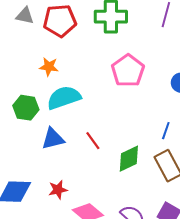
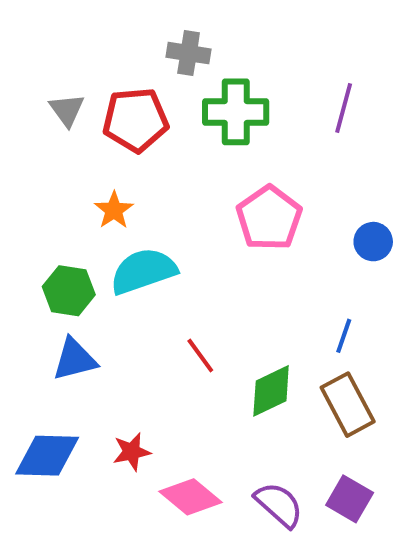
gray triangle: (25, 16) -> (67, 110), turned 42
orange star: (49, 67) -> (114, 210), turned 30
blue triangle: (53, 139) -> (75, 359), moved

